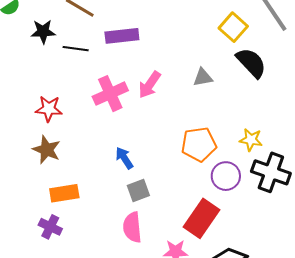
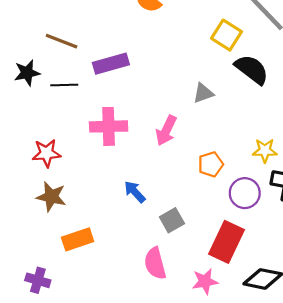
pink arrow: (150, 85) -> (166, 130), moved
pink cross: (110, 94) -> (109, 126), turned 32
orange pentagon: (199, 144) -> (211, 164), size x0.7
gray square: (138, 190) -> (172, 220), moved
purple cross: (50, 227) -> (38, 280), moved

